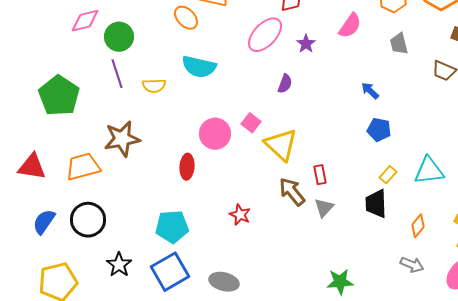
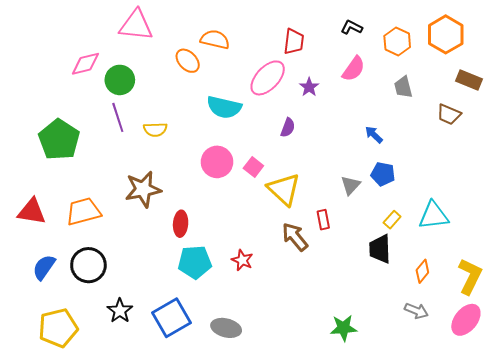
cyan semicircle: (199, 67) -> (224, 107), moved
pink circle: (215, 134) -> (217, 162), moved
brown star: (122, 139) -> (143, 189), moved
red ellipse: (187, 167) -> (181, 224), moved
gray triangle: (324, 208) -> (351, 185), moved
cyan pentagon: (172, 227) -> (195, 262), moved

